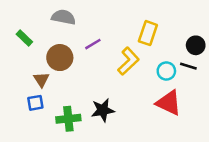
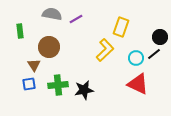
green rectangle: (24, 38) -> (20, 31), turned 40
purple line: (93, 44) -> (76, 19), moved
black line: (188, 66) -> (154, 54), turned -56
green cross: (68, 119) -> (58, 85), moved

